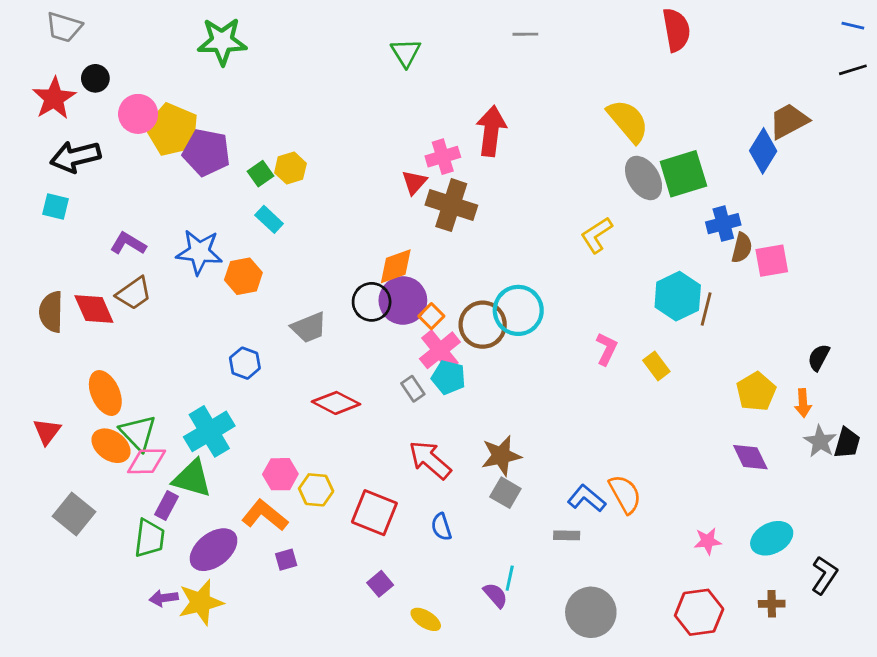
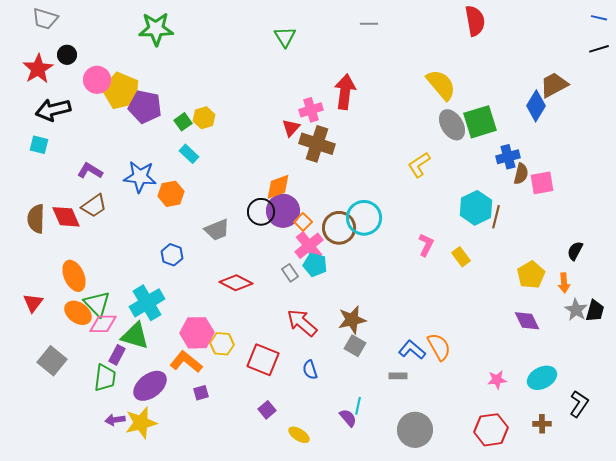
pink hexagon: (280, 474) -> (197, 333), size x1.4

